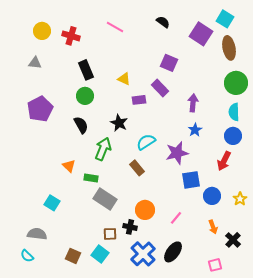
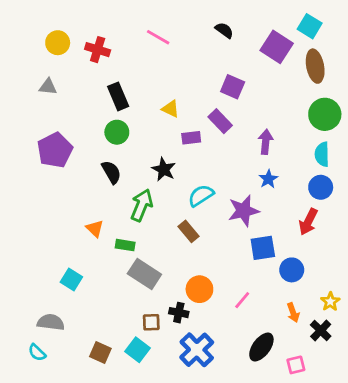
yellow star: (240, 199) -> (330, 302), moved
black ellipse: (173, 252) -> (261, 347), moved

